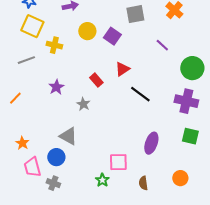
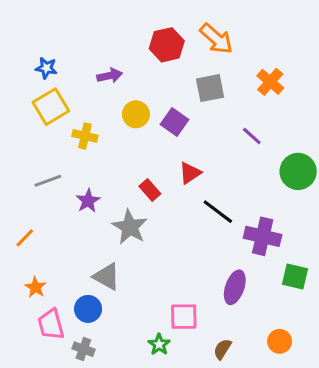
yellow square: (32, 26) -> (51, 107), turned 35
gray line: (26, 60) -> (48, 181), moved
orange line: (15, 98) -> (25, 238), moved
purple cross: (186, 101) -> (263, 236), moved
gray star: (83, 104) -> (130, 227), size x1.6
brown semicircle: (143, 183) -> (222, 349), turned 40

